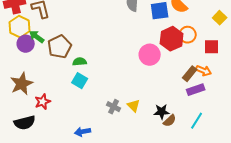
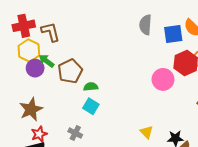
red star: (43, 102) -> (39, 134), moved
gray cross: (114, 107) -> (75, 133), moved

